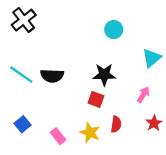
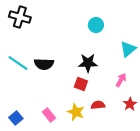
black cross: (24, 20) -> (20, 17), turned -35
blue square: (23, 124) -> (16, 118), moved
red semicircle: (116, 124) -> (98, 105), turned -104

